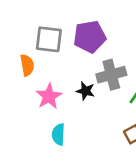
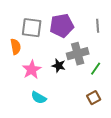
cyan semicircle: (58, 134) -> (39, 98), turned -63

